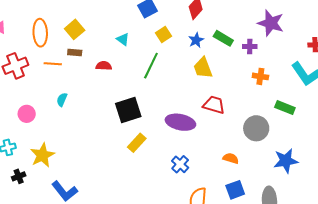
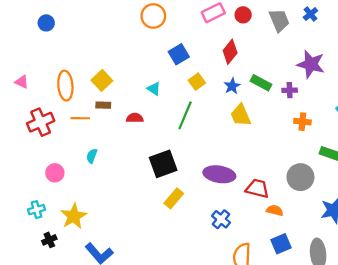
red trapezoid: (214, 105) -> (257, 188), moved

